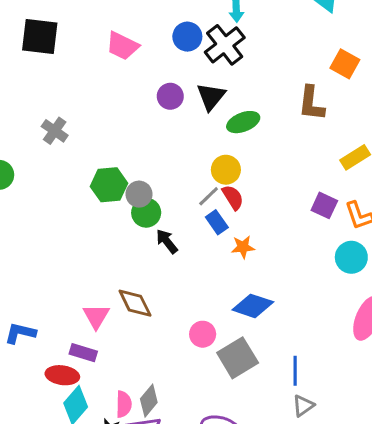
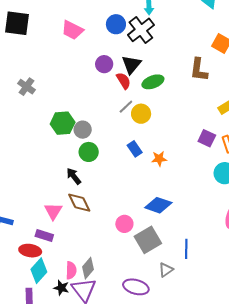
gray line: (209, 196) -> (126, 107), moved
red semicircle: (233, 197) -> (124, 81), moved
green circle: (146, 213) -> (89, 152), moved
black arrow: (167, 241) -> (74, 176), moved
orange star: (243, 247) -> (159, 159), moved
gray triangle: (303, 406) -> (166, 270), moved

